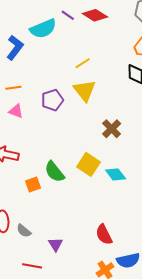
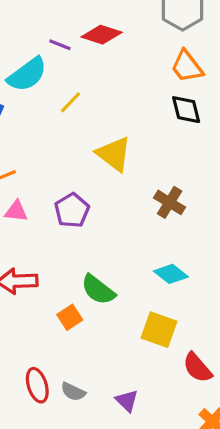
yellow line: (83, 63) -> (71, 102), moved
purple pentagon: (52, 100) -> (72, 210), moved
yellow square: (88, 164) -> (159, 330), moved
cyan diamond: (116, 174) -> (171, 274), moved

